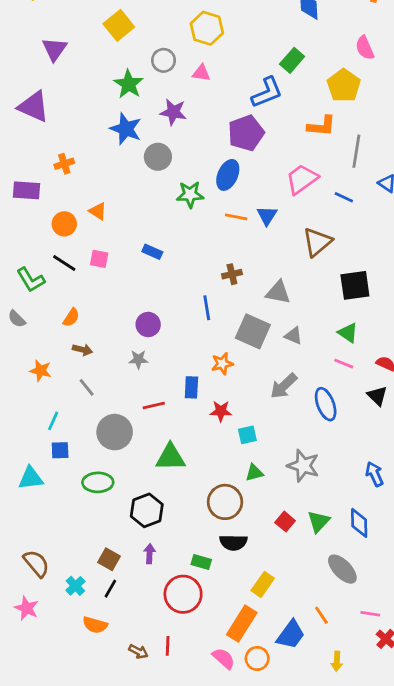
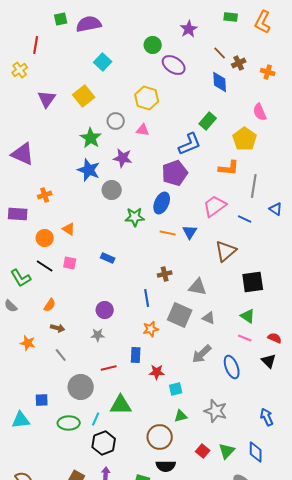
purple triangle: (54, 49) -> (47, 99), moved
orange star: (222, 364) -> (151, 329), moved
cyan line: (53, 421) -> (96, 419), moved

